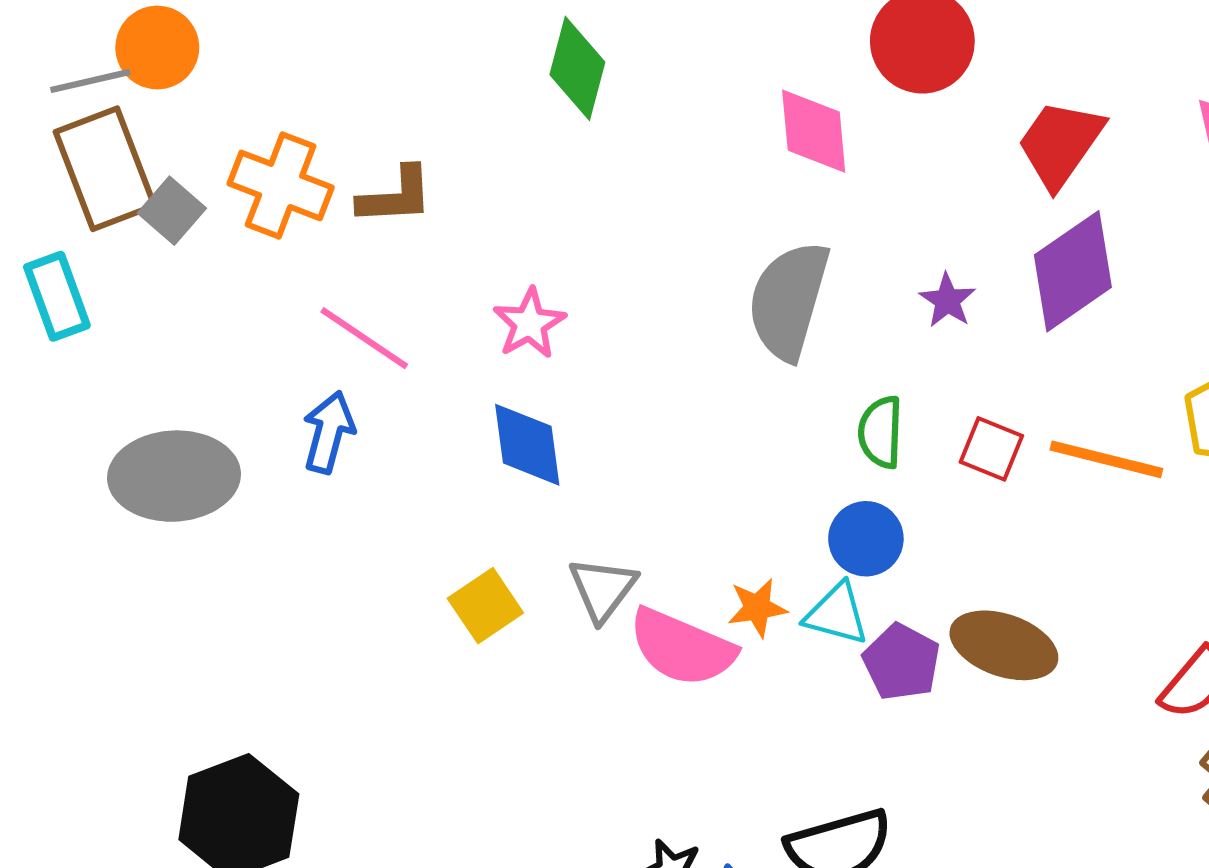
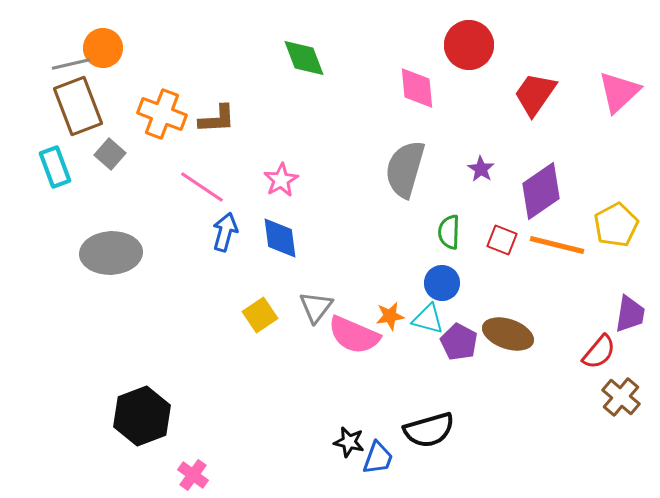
green diamond: (577, 68) -> (304, 58), turned -36
gray square: (172, 211) -> (110, 154), moved
purple diamond: (1073, 271) -> (541, 191), moved
blue arrow: (329, 432) -> (225, 232), moved

